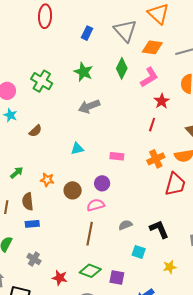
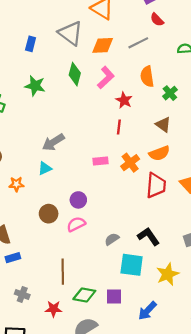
gray arrow: (89, 106) -> (53, 142), moved
pink rectangle: (117, 156) -> (100, 161), moved
orange star: (47, 180) -> (16, 184), moved
brown line: (90, 234) -> (63, 272), moved
cyan square: (139, 252) -> (132, 265), size x1.6
yellow star: (170, 267) -> (168, 274), size x1.5

